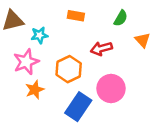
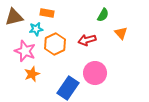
orange rectangle: (76, 16) -> (47, 13), moved
pink star: (26, 62) -> (25, 51), turned -30
orange hexagon: (69, 69) -> (55, 44), moved

